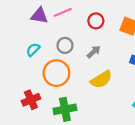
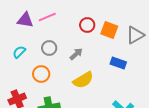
red circle: (96, 21) -> (87, 25), moved
orange circle: (56, 73) -> (41, 74), size x0.7

